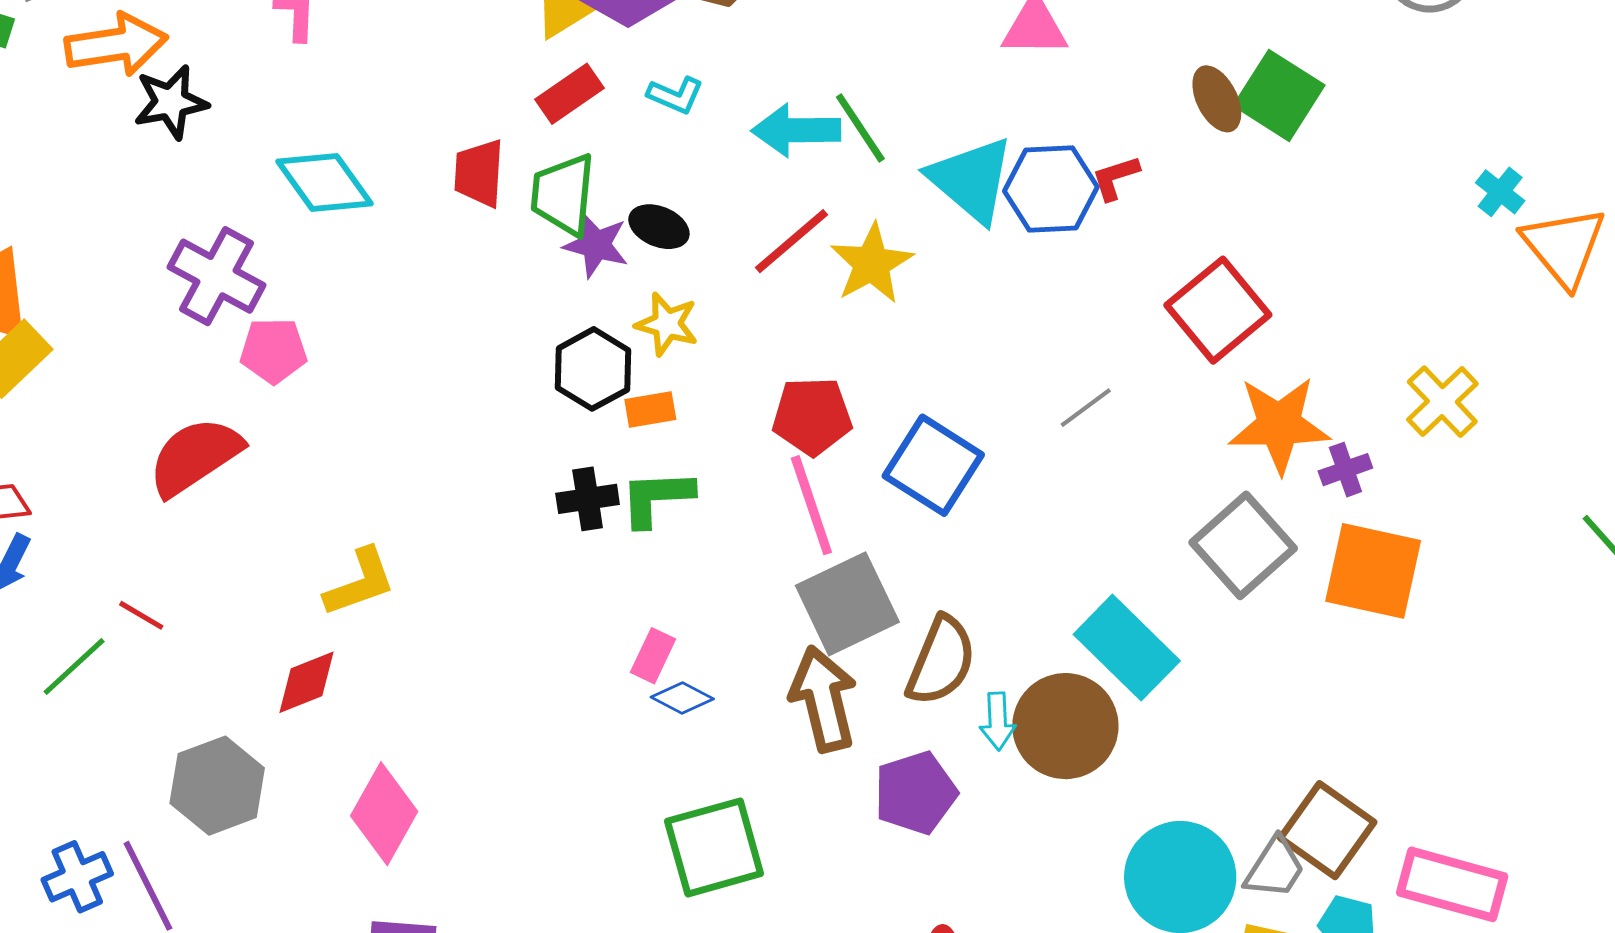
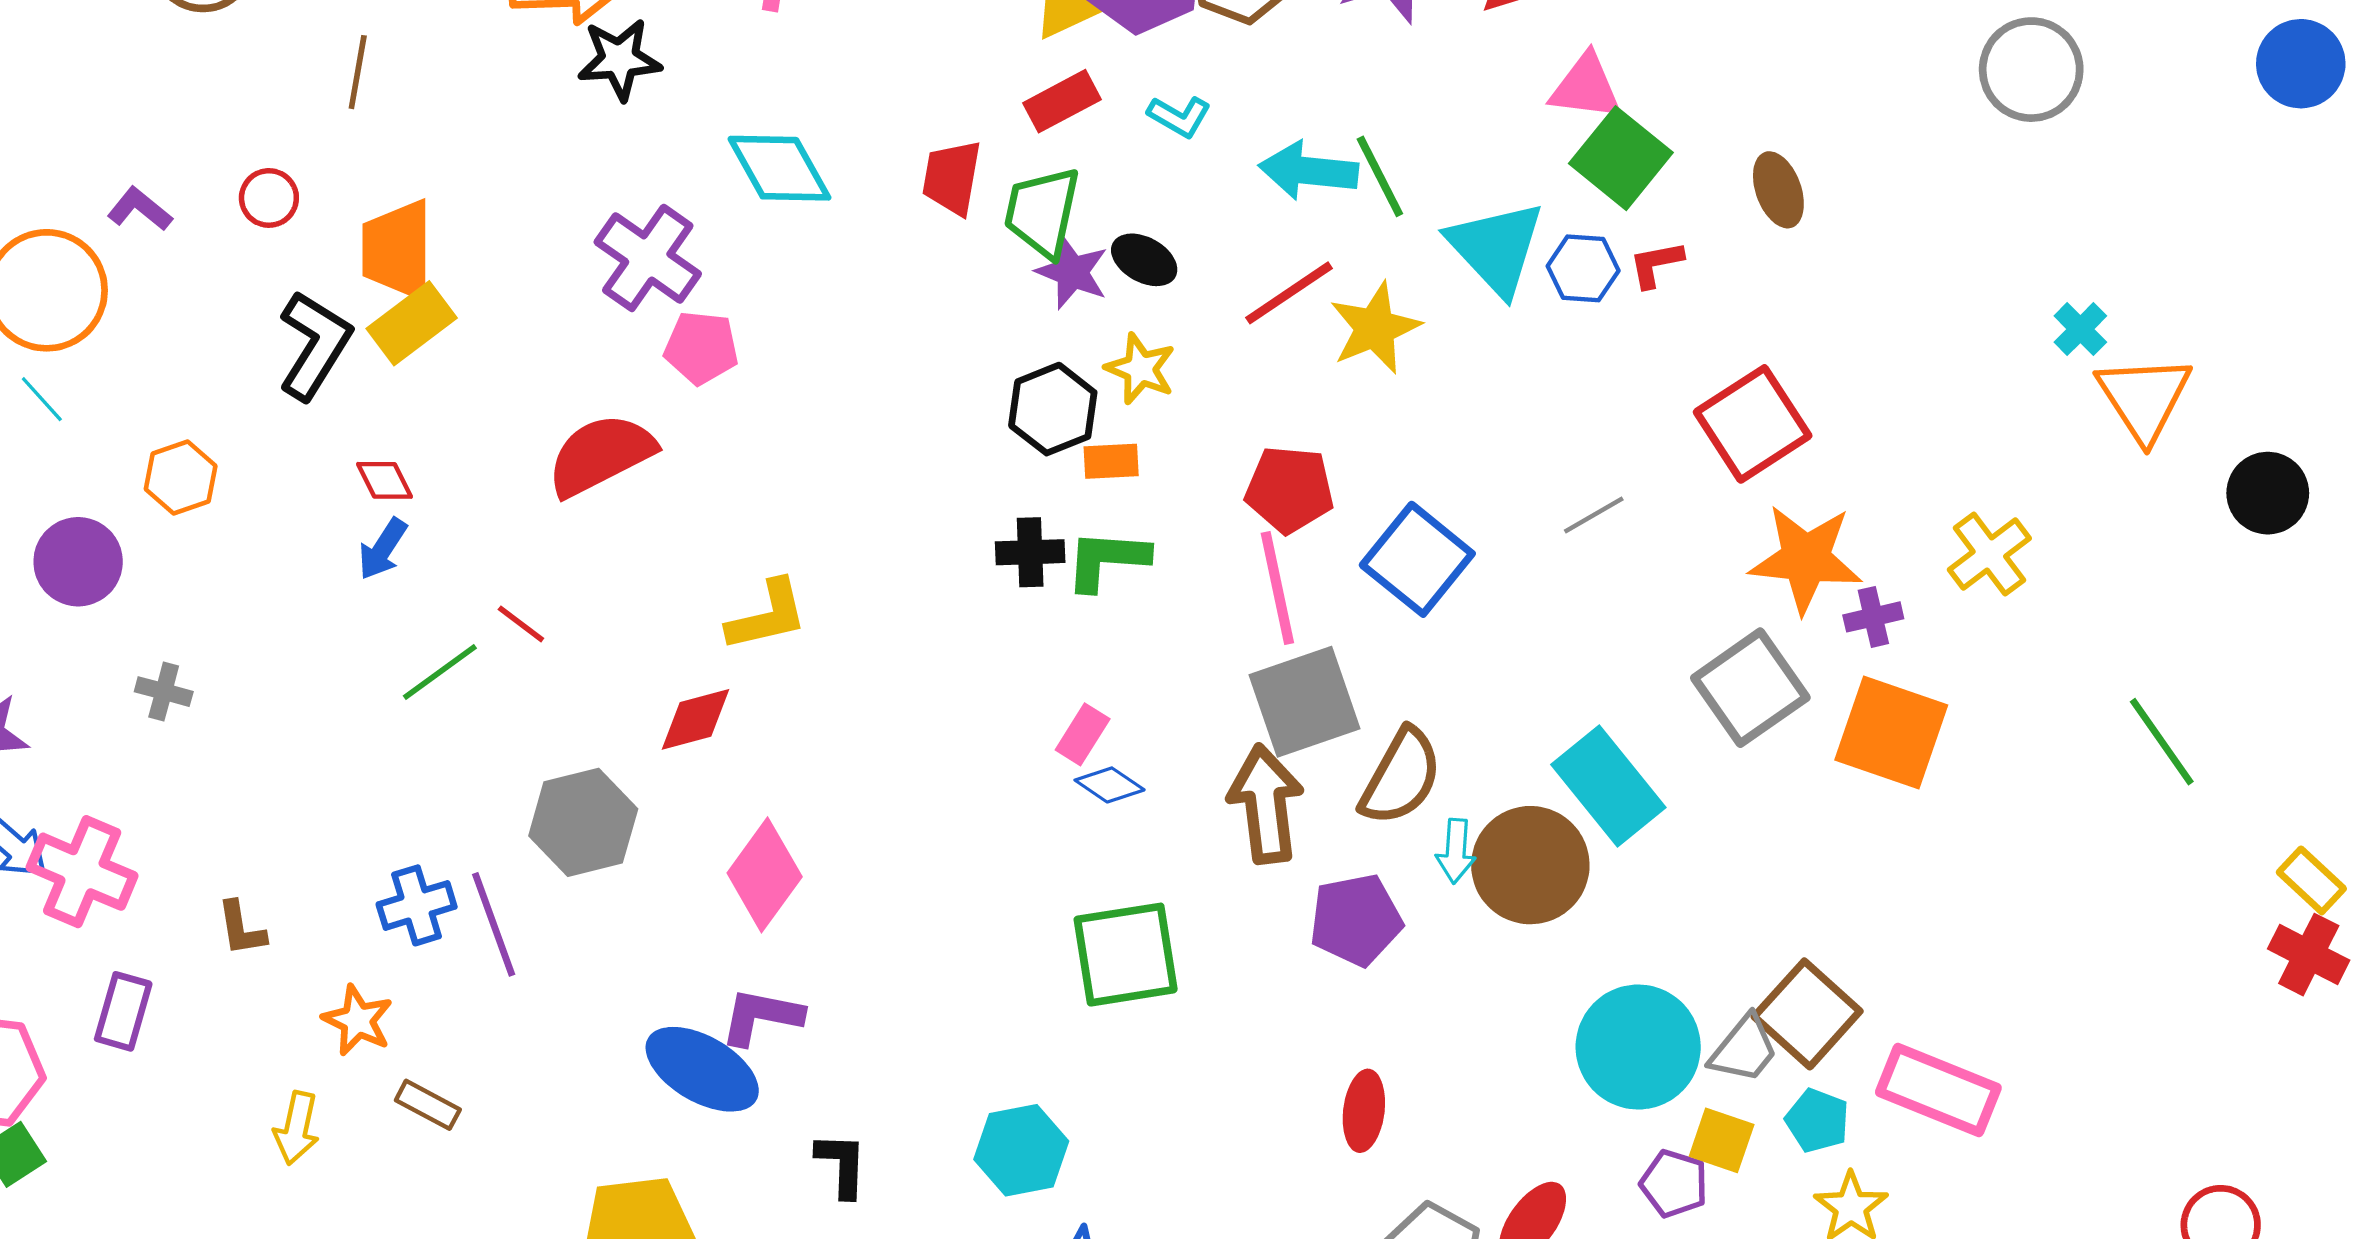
green square: (1279, 95) -> (1621, 158), moved
blue hexagon: (1051, 189) -> (1583, 268), size x0.7

